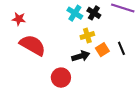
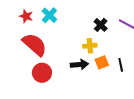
cyan cross: (75, 13) -> (49, 15), moved
red circle: (61, 78) -> (42, 73), moved

